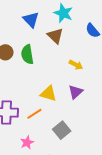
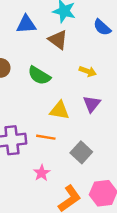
blue triangle: (31, 20) -> (26, 24), turned -42
green semicircle: (27, 54) -> (39, 76), moved, turned -42
orange line: (34, 114) -> (46, 137), turned 49

